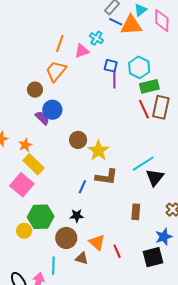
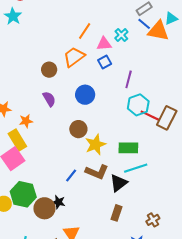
blue square: (111, 66) -> (105, 62), moved, turned 32
cyan hexagon: (139, 67) -> (138, 105), moved
green rectangle: (149, 86) -> (128, 148), moved
red line: (144, 109) -> (150, 116), turned -54
blue circle: (52, 110) -> (85, 95), moved
yellow rectangle: (34, 164) -> (17, 140), moved
black triangle: (155, 177) -> (119, 183), moved
brown circle: (66, 238) -> (44, 208), moved

